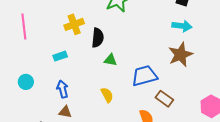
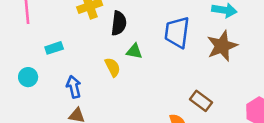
cyan rectangle: (60, 56) -> (54, 48), moved
blue trapezoid: (144, 76) -> (177, 32), moved, turned -68
yellow semicircle: (107, 95) -> (113, 67), moved

